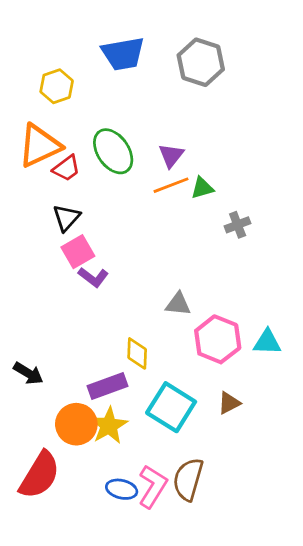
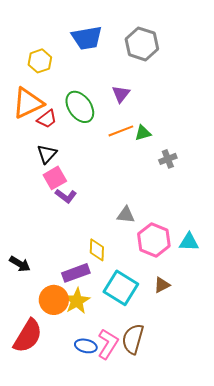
purple triangle: (171, 156) -> (121, 94), moved

